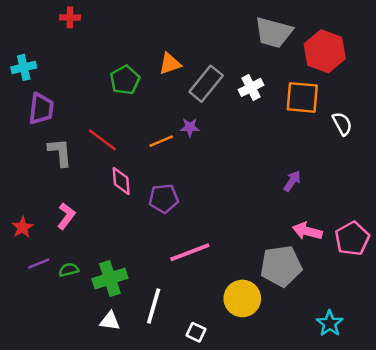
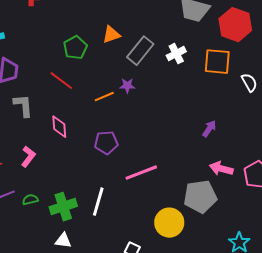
red line: (102, 140) -> (61, 81), moved
pink diamond: (121, 181) -> (59, 127), moved
pink line: (190, 252) -> (141, 173), moved
white line: (154, 306) -> (98, 202), moved

